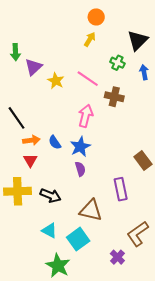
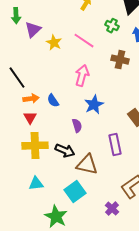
brown cross: (114, 97) -> (120, 60), moved
blue star: (80, 147) -> (94, 105), moved
yellow cross: (18, 191) -> (35, 146), moved
black arrow: (50, 195) -> (65, 151), moved
cyan triangle: (49, 231) -> (36, 184), moved, turned -35

